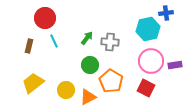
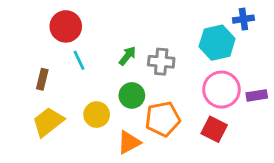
brown rectangle: (29, 46) -> (42, 79), moved
orange pentagon: (111, 81) -> (163, 119), turned 30
yellow circle: (66, 90) -> (97, 115), moved

